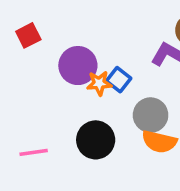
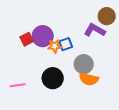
red square: (28, 35) -> (27, 39), moved
blue square: (119, 80) -> (66, 44), turned 32

